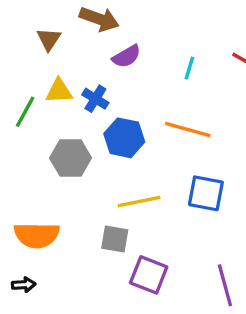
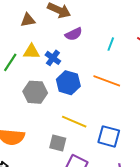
brown triangle: (49, 39) -> (28, 20), turned 42
blue square: (206, 193) -> (109, 136), moved
yellow line: (139, 201) -> (74, 122), turned 30

